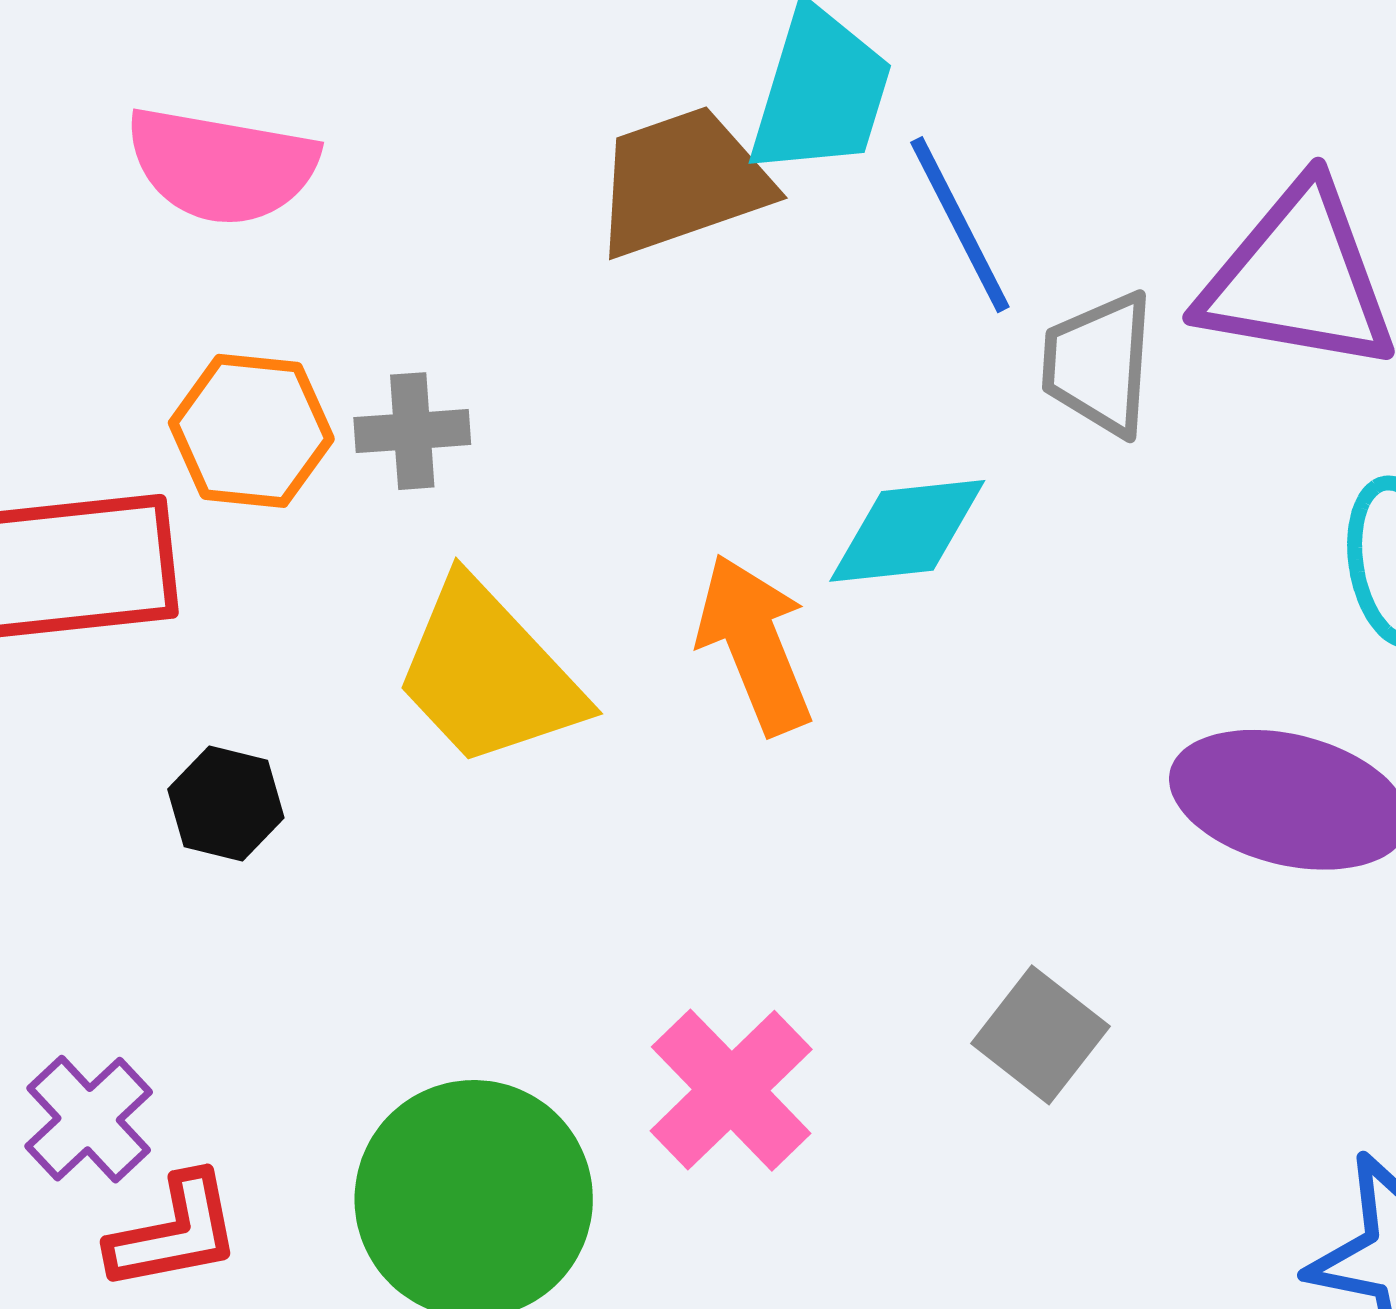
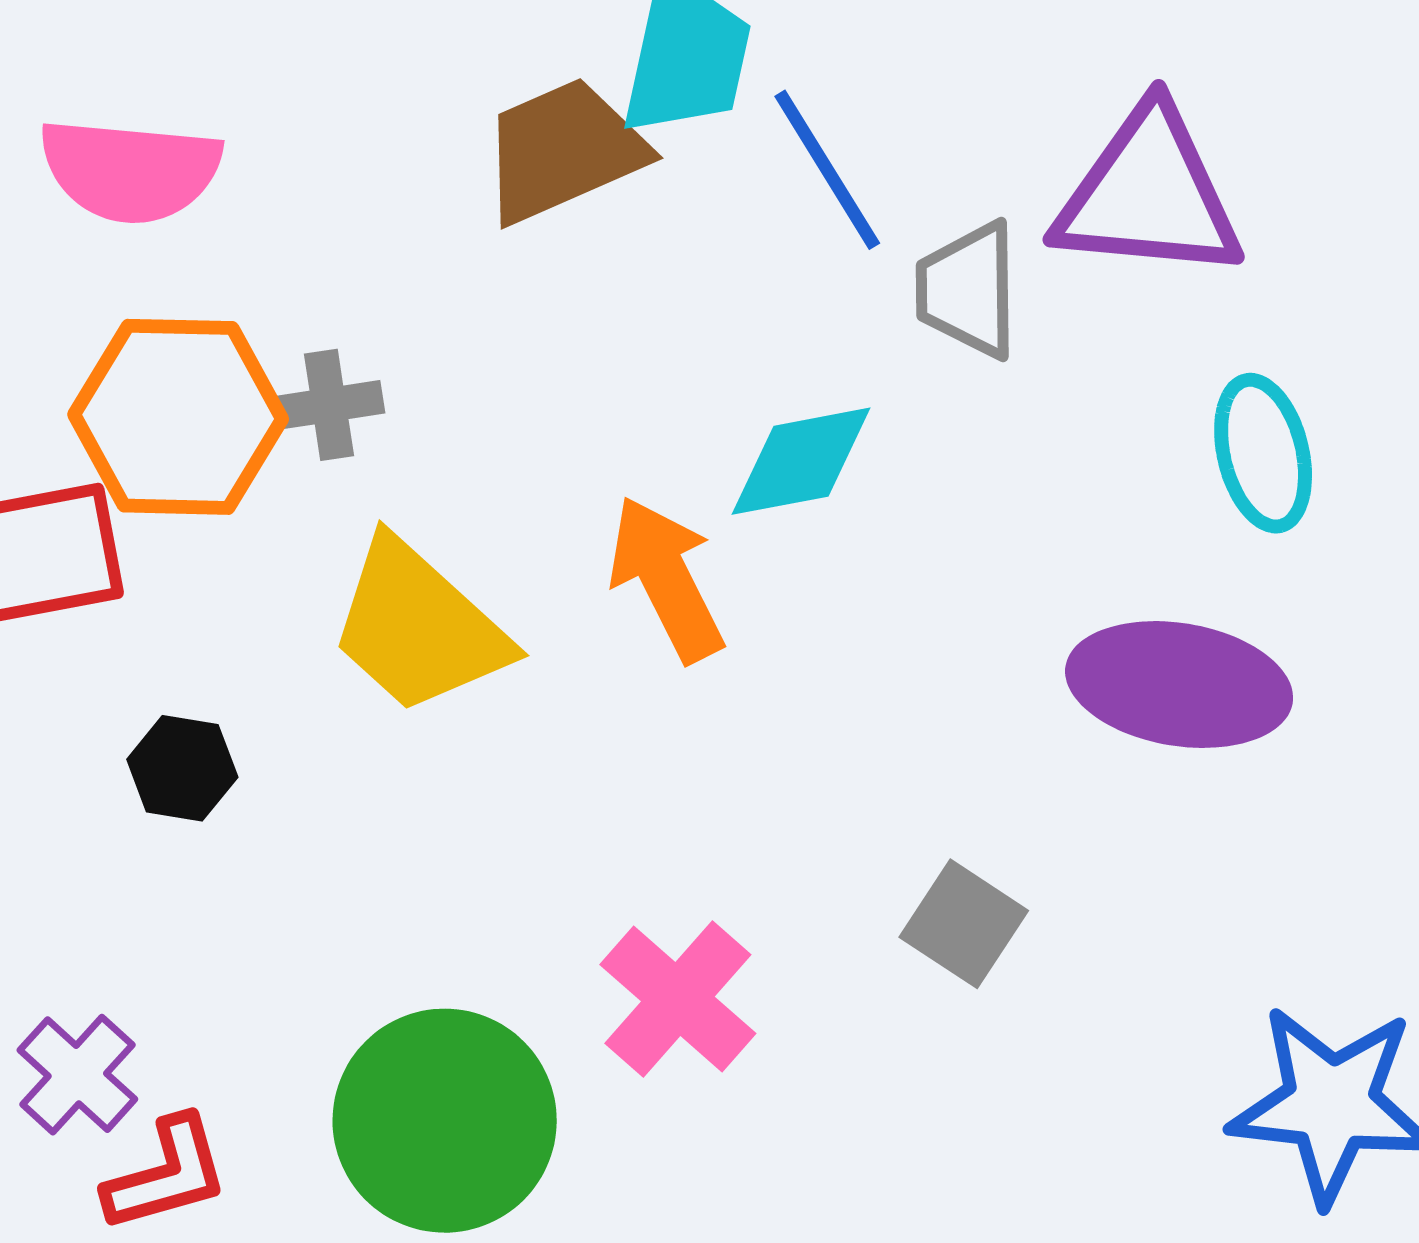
orange hexagon: (251, 431) -> (178, 417), size x1.4

